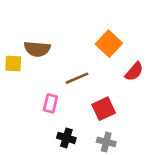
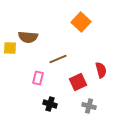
orange square: (109, 44) -> (81, 22), moved
red semicircle: (134, 72) -> (101, 70), moved, turned -56
gray cross: (106, 142) -> (89, 106), moved

